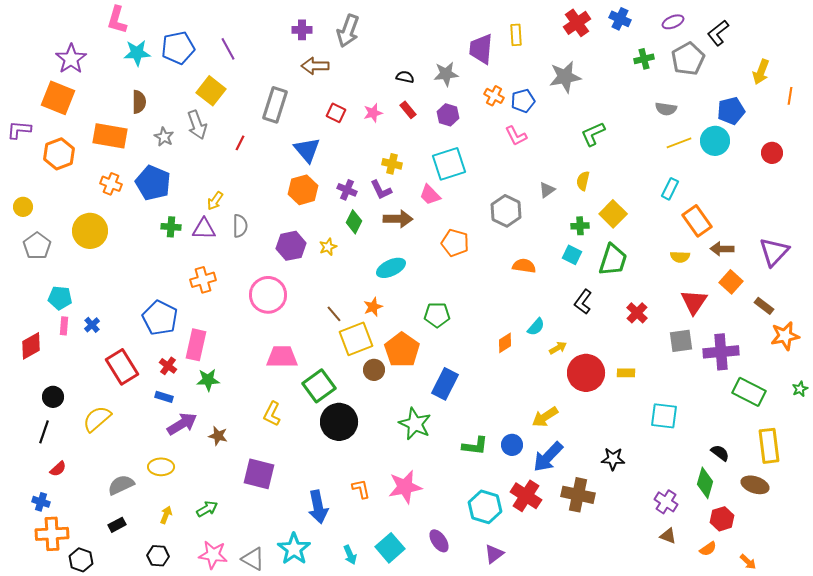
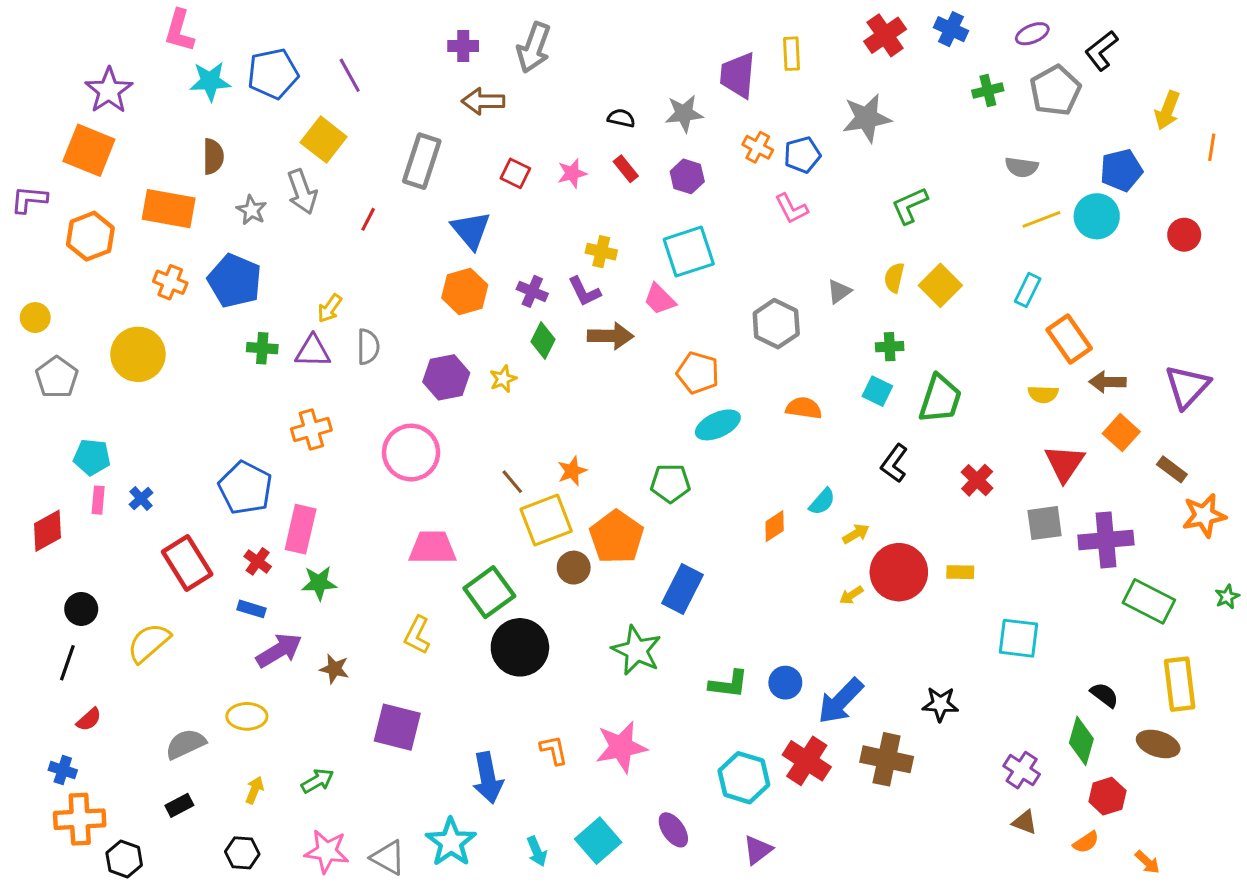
yellow square: (613, 214) -> (940, 285), moved
cyan ellipse: (391, 268) -> (718, 425), moved
yellow arrow: (545, 417) -> (851, 595), moved, size x0.6

